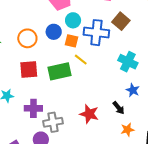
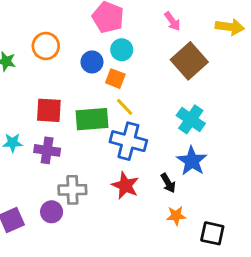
brown square: (121, 21) -> (189, 61), size x1.4
blue cross: (96, 33) -> (128, 141), moved
orange circle: (27, 38) -> (46, 46), moved
blue star: (133, 90) -> (192, 161), size x1.5
purple cross: (33, 108) -> (47, 150), moved

